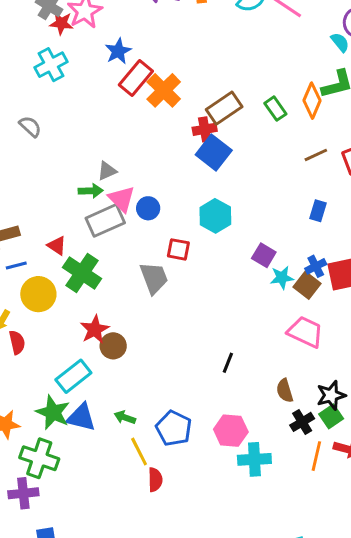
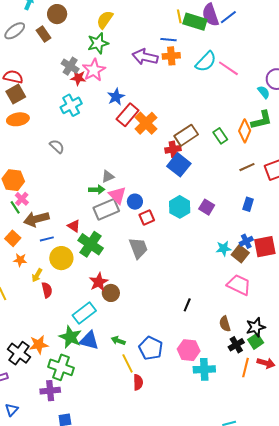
red square: (178, 249) -> (147, 217), moved, turned -35
purple square: (264, 255) -> (207, 207), moved

